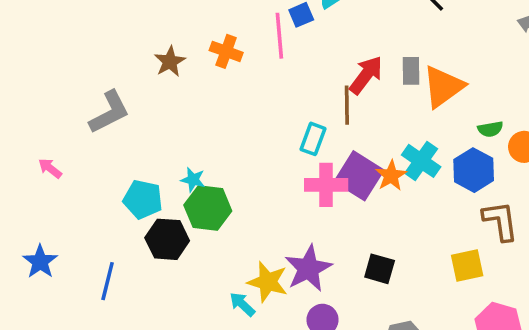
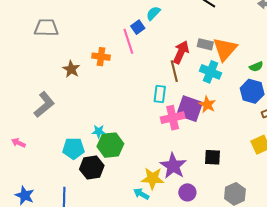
gray rectangle: (411, 71) -> (205, 44), turned -63
cyan cross: (421, 161) -> (211, 72), moved

